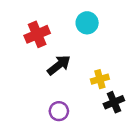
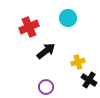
black cross: (114, 102) -> (89, 80), turned -35

